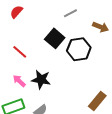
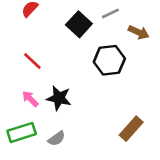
gray line: (70, 13) -> (110, 13), moved
black square: (55, 38) -> (79, 24), moved

